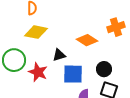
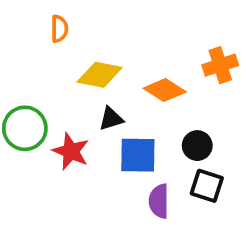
yellow diamond: (36, 32) -> (100, 75), moved

